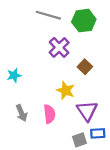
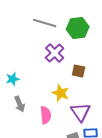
brown square: (85, 67) -> (79, 71), turned -32
gray arrow: (21, 113) -> (20, 104), moved

